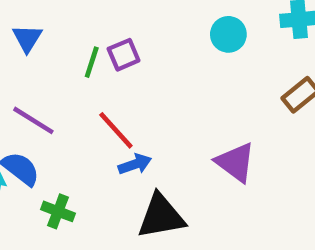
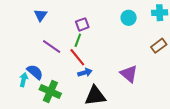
green line: (92, 62) -> (78, 40), moved
purple line: (33, 120) -> (52, 47), moved
green cross: (58, 211) -> (50, 91), size x1.5

